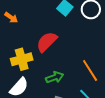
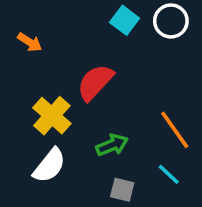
yellow cross: (22, 59) -> (52, 116), turned -30

